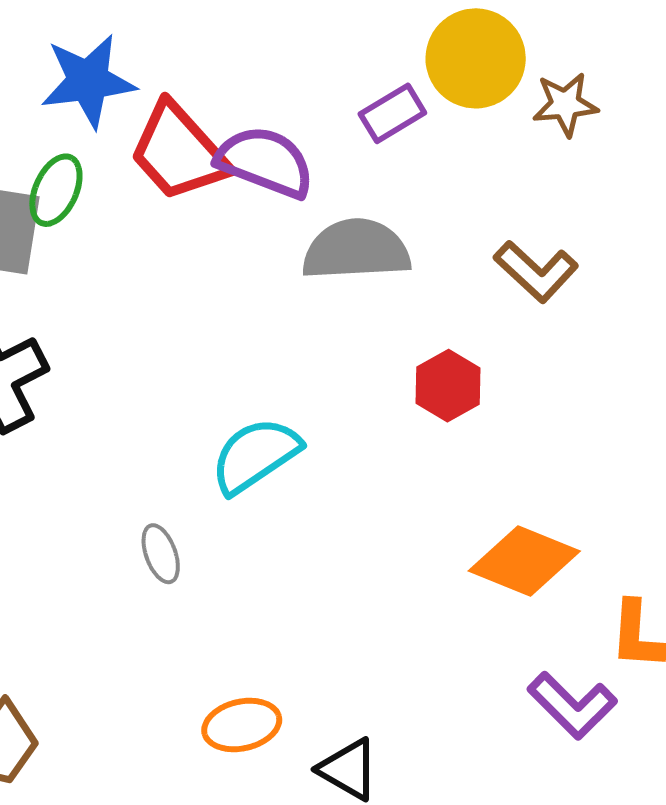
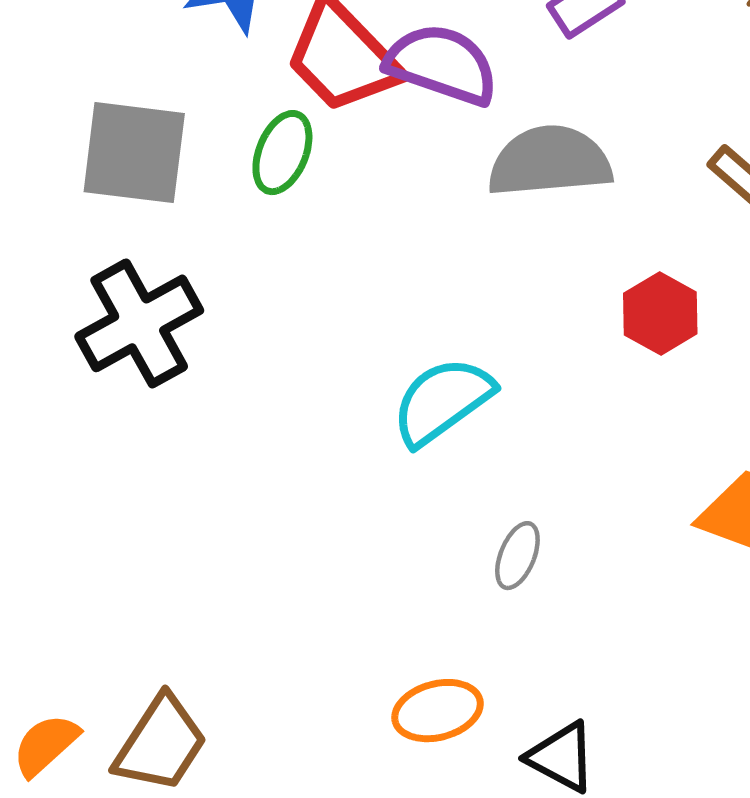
green ellipse: (56, 190) -> (282, 153), moved
gray ellipse: (161, 554) -> (517, 556), moved, turned 44

